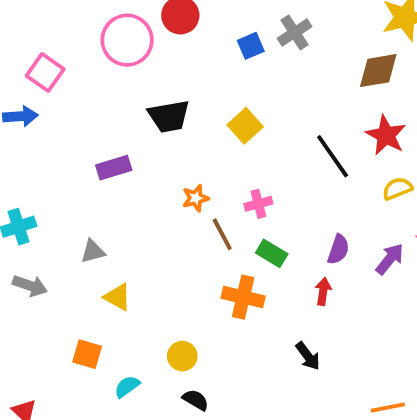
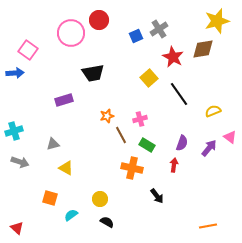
yellow square: (245, 126) -> (149, 78), moved
red star: (386, 135) -> (173, 57), moved
black arrow: (308, 356) -> (157, 196), moved

